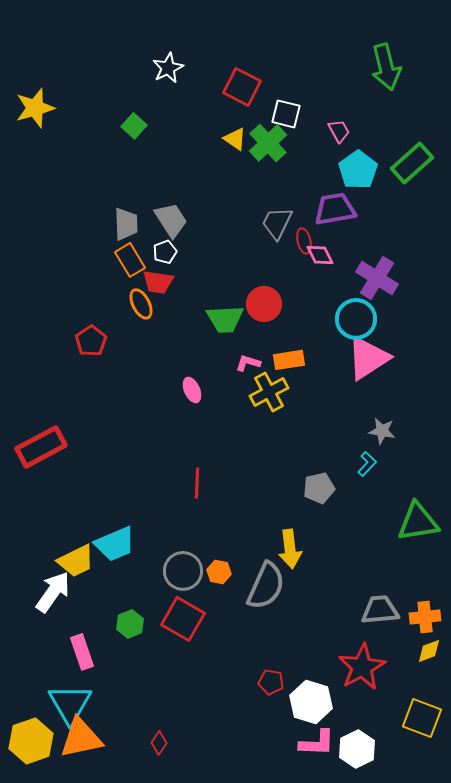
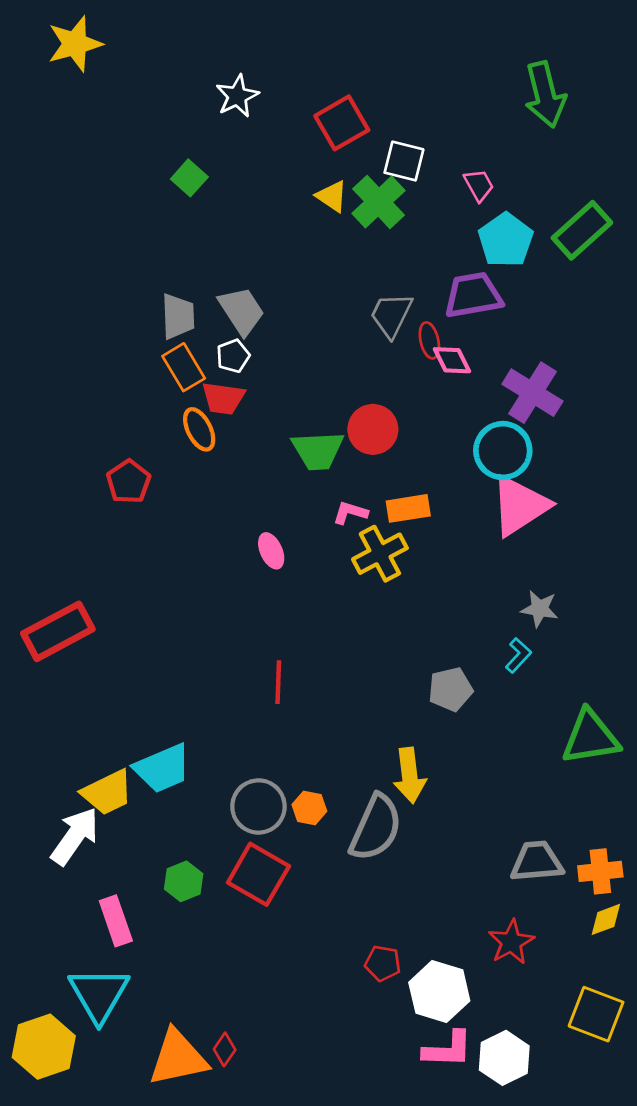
red square: (242, 87) -> (342, 123), turned 33
yellow star: (35, 108) -> (75, 44), moved
red star: (362, 667) -> (511, 942), size x0.7
orange triangle: (81, 738) -> (178, 1058), moved

